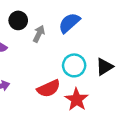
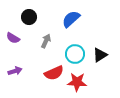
gray arrow: (39, 34) -> (46, 41), moved
red star: (77, 99) -> (77, 82), turned -30

